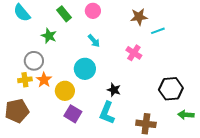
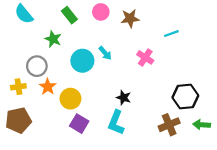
brown star: (139, 17) -> (130, 18), moved
cyan arrow: (94, 41) -> (105, 53), moved
cyan circle: (85, 69) -> (82, 61), moved
yellow cross: (25, 80) -> (18, 87), moved
brown cross: (146, 124) -> (169, 125), moved, turned -30

